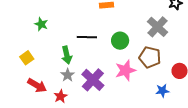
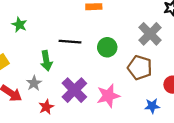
pink star: (125, 70) -> (108, 96), moved
gray star: (68, 75) -> (34, 83), moved
red star: (61, 96) -> (46, 107), moved

